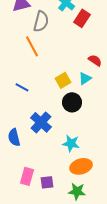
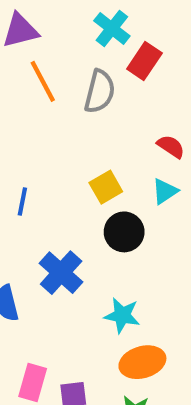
gray semicircle: (41, 21) -> (100, 92), moved
orange line: (32, 46) -> (43, 81), moved
cyan triangle: (85, 78) -> (165, 191), moved
blue line: (22, 87) -> (22, 201), turned 72

